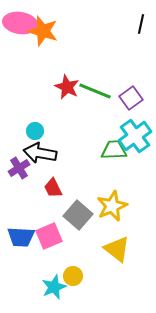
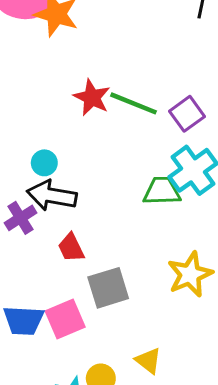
yellow star: (112, 206) -> (190, 274), moved
gray square: (78, 215) -> (108, 288), turned 32
yellow triangle: (117, 249) -> (148, 361), moved, size x0.7

